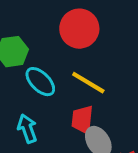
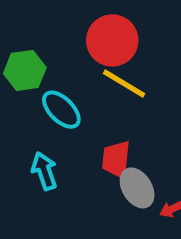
yellow line: (88, 83) -> (124, 84), moved

